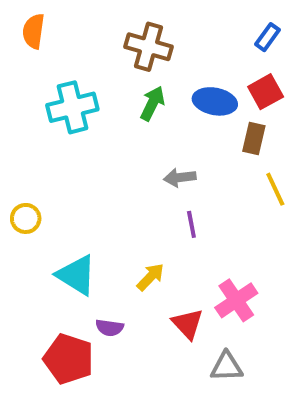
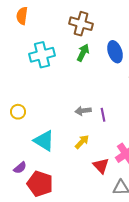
blue ellipse: (215, 101) -> (115, 52), turned 60
gray arrow: (180, 177) -> (83, 111), moved
purple semicircle: (110, 328) -> (20, 168), moved, turned -48

